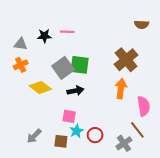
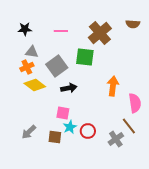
black star: (44, 36) -> (25, 29), moved
gray triangle: (21, 44) -> (32, 52), moved
brown cross: (126, 60) -> (100, 33), moved
orange cross: (21, 65) -> (27, 67), moved
green square: (80, 65) -> (85, 57), moved

